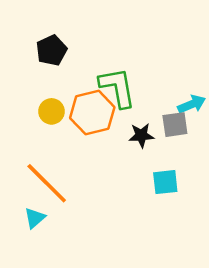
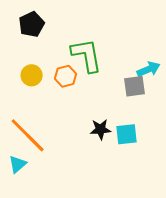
orange hexagon: (92, 113) -> (66, 76), size x0.6
black star: (141, 135) -> (101, 129), moved

